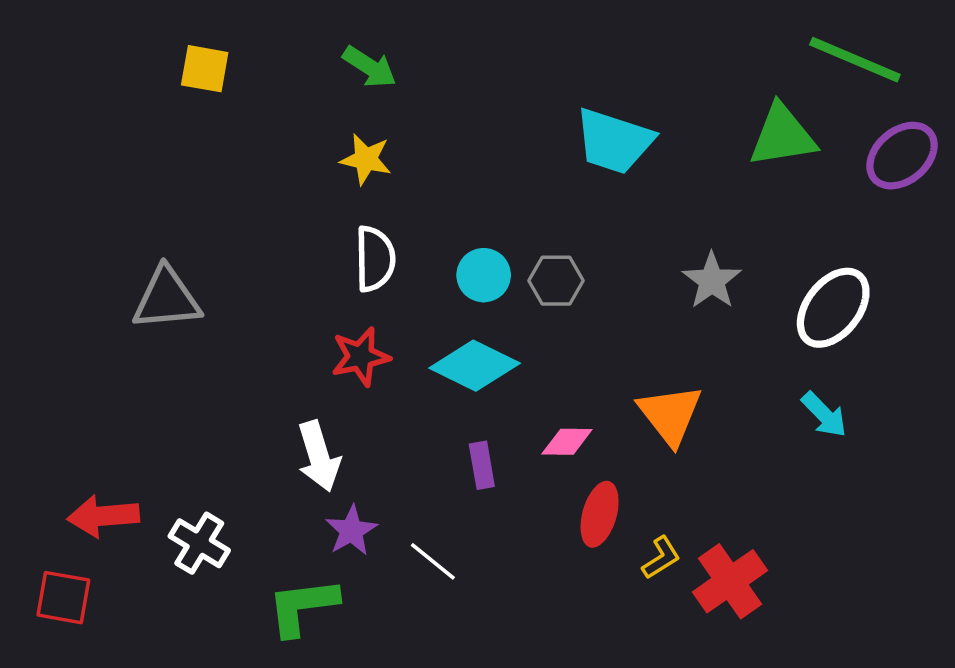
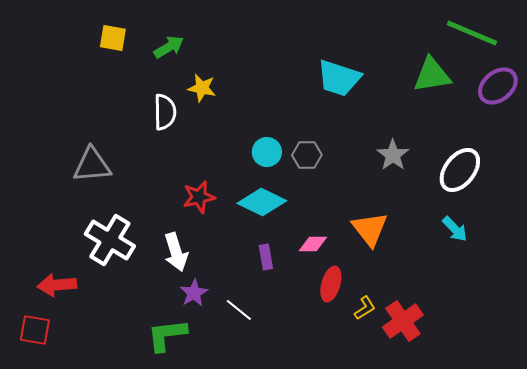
green arrow: (370, 67) -> (169, 47), moved, turned -64
white semicircle: (375, 259) -> (165, 112), moved
white cross: (199, 543) -> (110, 240), moved, size x1.5

